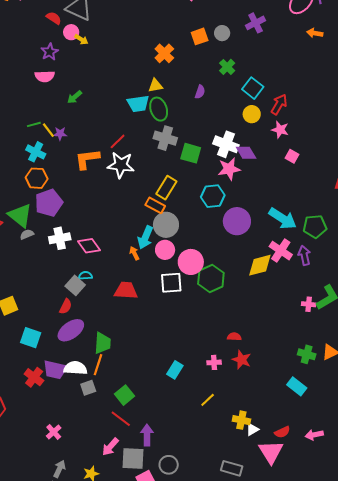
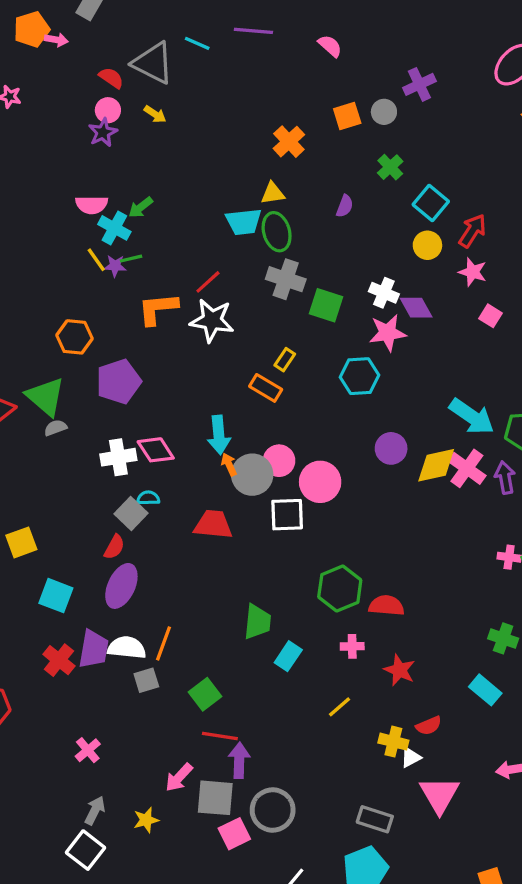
purple cross: (256, 23) -> (419, 84), moved
pink circle: (71, 32) -> (108, 110), moved
pink semicircle: (45, 76) -> (92, 205), moved
green line: (34, 124) -> (131, 259), moved
white cross: (226, 144) -> (384, 293), size x0.7
cyan cross: (36, 152) -> (114, 228), moved
yellow rectangle: (166, 188) -> (285, 360), size x0.6
purple pentagon: (49, 203) -> (119, 382), moved
purple circle: (237, 221) -> (391, 448), moved, size x0.7
gray circle: (166, 225) -> (252, 475), moved
cyan arrow: (145, 237) -> (219, 435), moved, turned -30
white cross: (60, 238) -> (118, 457), moved
yellow diamond: (260, 265) -> (436, 465), moved
green hexagon: (211, 278) -> (340, 589), moved
purple ellipse: (71, 330) -> (121, 586), turned -32
red semicircle: (234, 337) -> (386, 606), size x1.5
green trapezoid: (103, 343) -> (257, 622), moved
red star: (242, 360) -> (399, 670), moved
purple trapezoid: (55, 370) -> (94, 649), turned -95
red line: (121, 419) -> (220, 736), moved, turned -30
red semicircle: (282, 432) -> (429, 726), moved
gray circle: (169, 465) -> (273, 810), size x1.4

